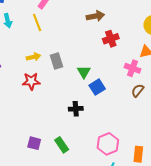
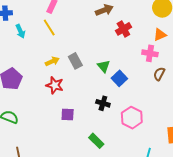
red star: (31, 81) -> (55, 85), turned 30
black cross: (76, 109) -> (103, 103), turned 32
purple square: (34, 143) -> (68, 115), moved
pink hexagon: (108, 144) -> (132, 118), moved

